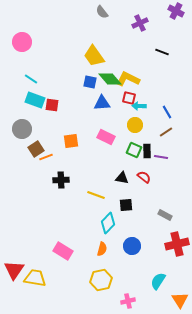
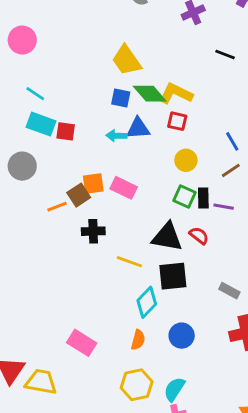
cyan arrow: (139, 106) -> (116, 136), moved
pink rectangle: (106, 137) -> (124, 188), moved
brown square: (36, 149) -> (79, 195), moved
black triangle: (122, 178) -> (167, 237), size x1.6
black cross: (61, 180) -> (93, 231), moved
black square: (126, 205) -> (173, 276), size x1.5
cyan semicircle: (158, 281) -> (174, 389), moved

